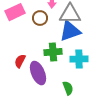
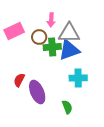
green cross: (53, 52) -> (52, 47), moved

